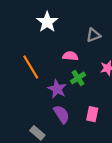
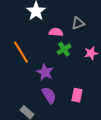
pink semicircle: (70, 56) -> (56, 32), moved
green cross: (78, 78) -> (64, 49), moved

